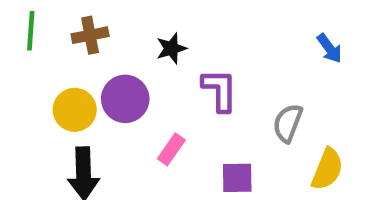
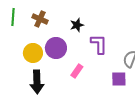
brown cross: (90, 35) -> (40, 19), turned 35
purple square: (237, 178) -> (119, 79), moved

